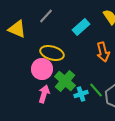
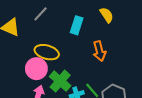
cyan rectangle: (81, 27) -> (77, 25), turned -30

